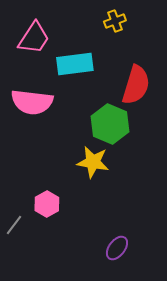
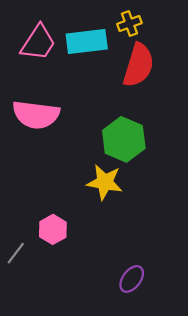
cyan rectangle: (75, 64) -> (87, 42), moved
red semicircle: (136, 85) -> (138, 65), moved

